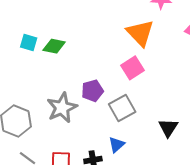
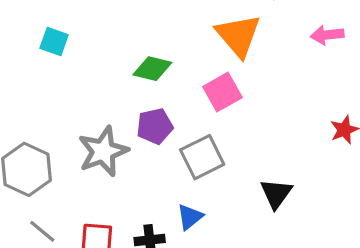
green diamond: (54, 46) -> (152, 69), moved

